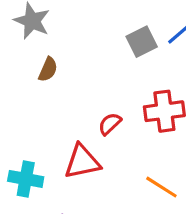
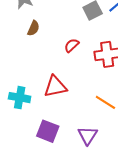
red semicircle: (110, 124) -> (72, 45), moved

